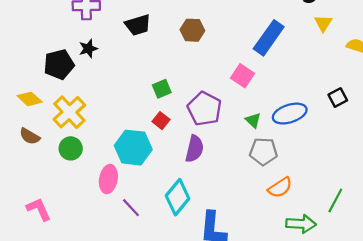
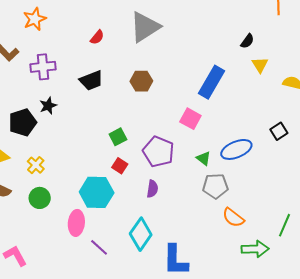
yellow cross: (69, 112) -> (36, 165), size x0.6
purple semicircle: (195, 149) -> (152, 189), size x0.7
orange semicircle: (280, 188) -> (233, 218), turned 75

